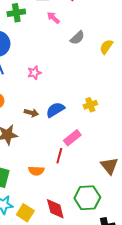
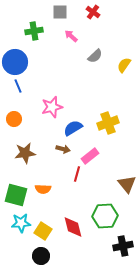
pink star: (34, 73) -> (52, 107), moved, size x1.5
yellow cross: (90, 105) -> (108, 123), size x1.5
brown arrow: (31, 113) -> (63, 149), moved
orange semicircle: (36, 171) -> (43, 189), moved

